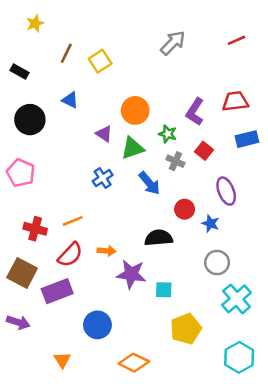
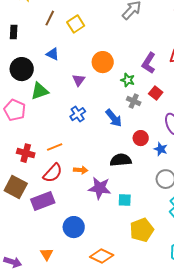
black rectangle: (19, 71) -> (14, 32), turned 64
purple triangle: (104, 134) -> (79, 80), turned 32
green triangle: (133, 148) -> (40, 91), moved
purple arrow: (18, 322) -> (13, 262), moved

